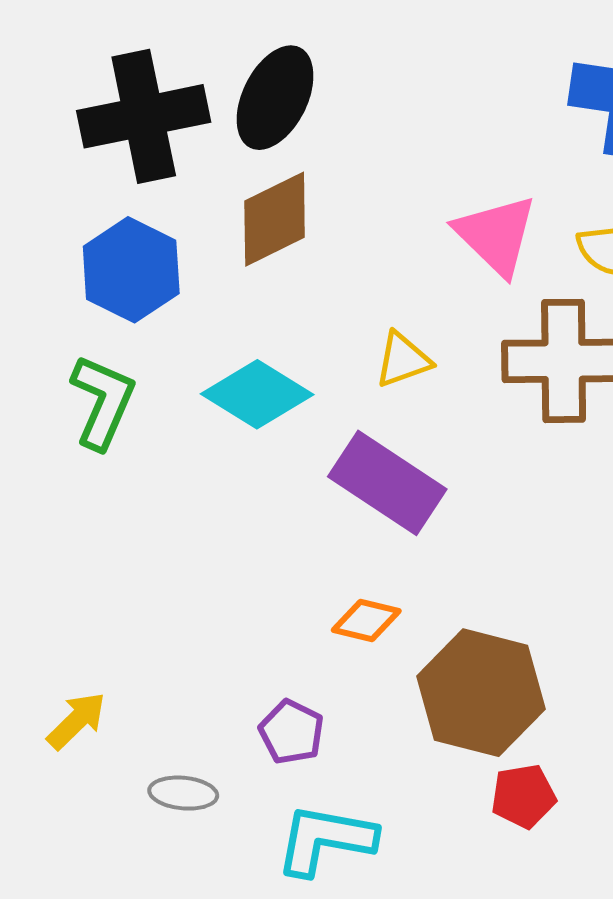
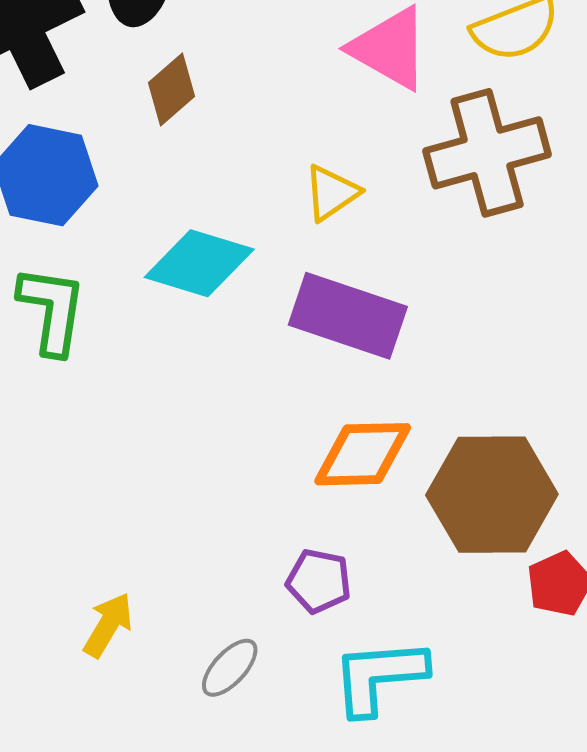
brown diamond: (275, 219) -> (171, 89), size x0.7
orange diamond: (366, 621) -> (363, 454), size x1.5
gray ellipse: (183, 793) -> (230, 668), turned -38

